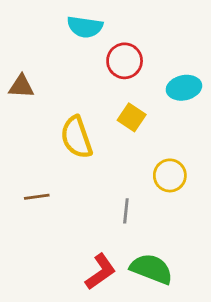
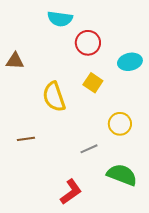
gray line: (126, 211) -> (89, 149), turned 60
green semicircle: (151, 269) -> (122, 175), moved

